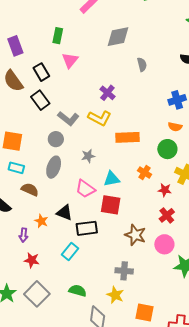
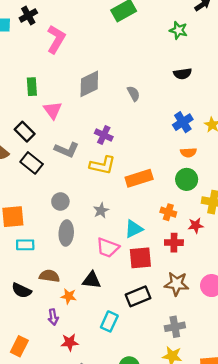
gray diamond: (118, 37) -> (89, 84), moved
gray L-shape: (68, 118) -> (67, 150), moved
brown semicircle: (30, 189) -> (49, 276), moved
red cross: (167, 215) -> (174, 243), moved, turned -35
black rectangle: (87, 228) -> (138, 296), moved

